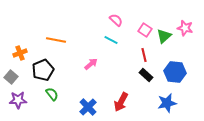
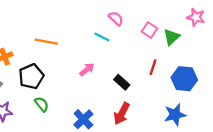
pink star: (185, 28) -> (196, 17), moved
cyan line: (111, 40) -> (102, 37), moved
red line: (144, 55) -> (153, 67), moved, turned 32
black rectangle: (146, 75) -> (122, 82), moved

